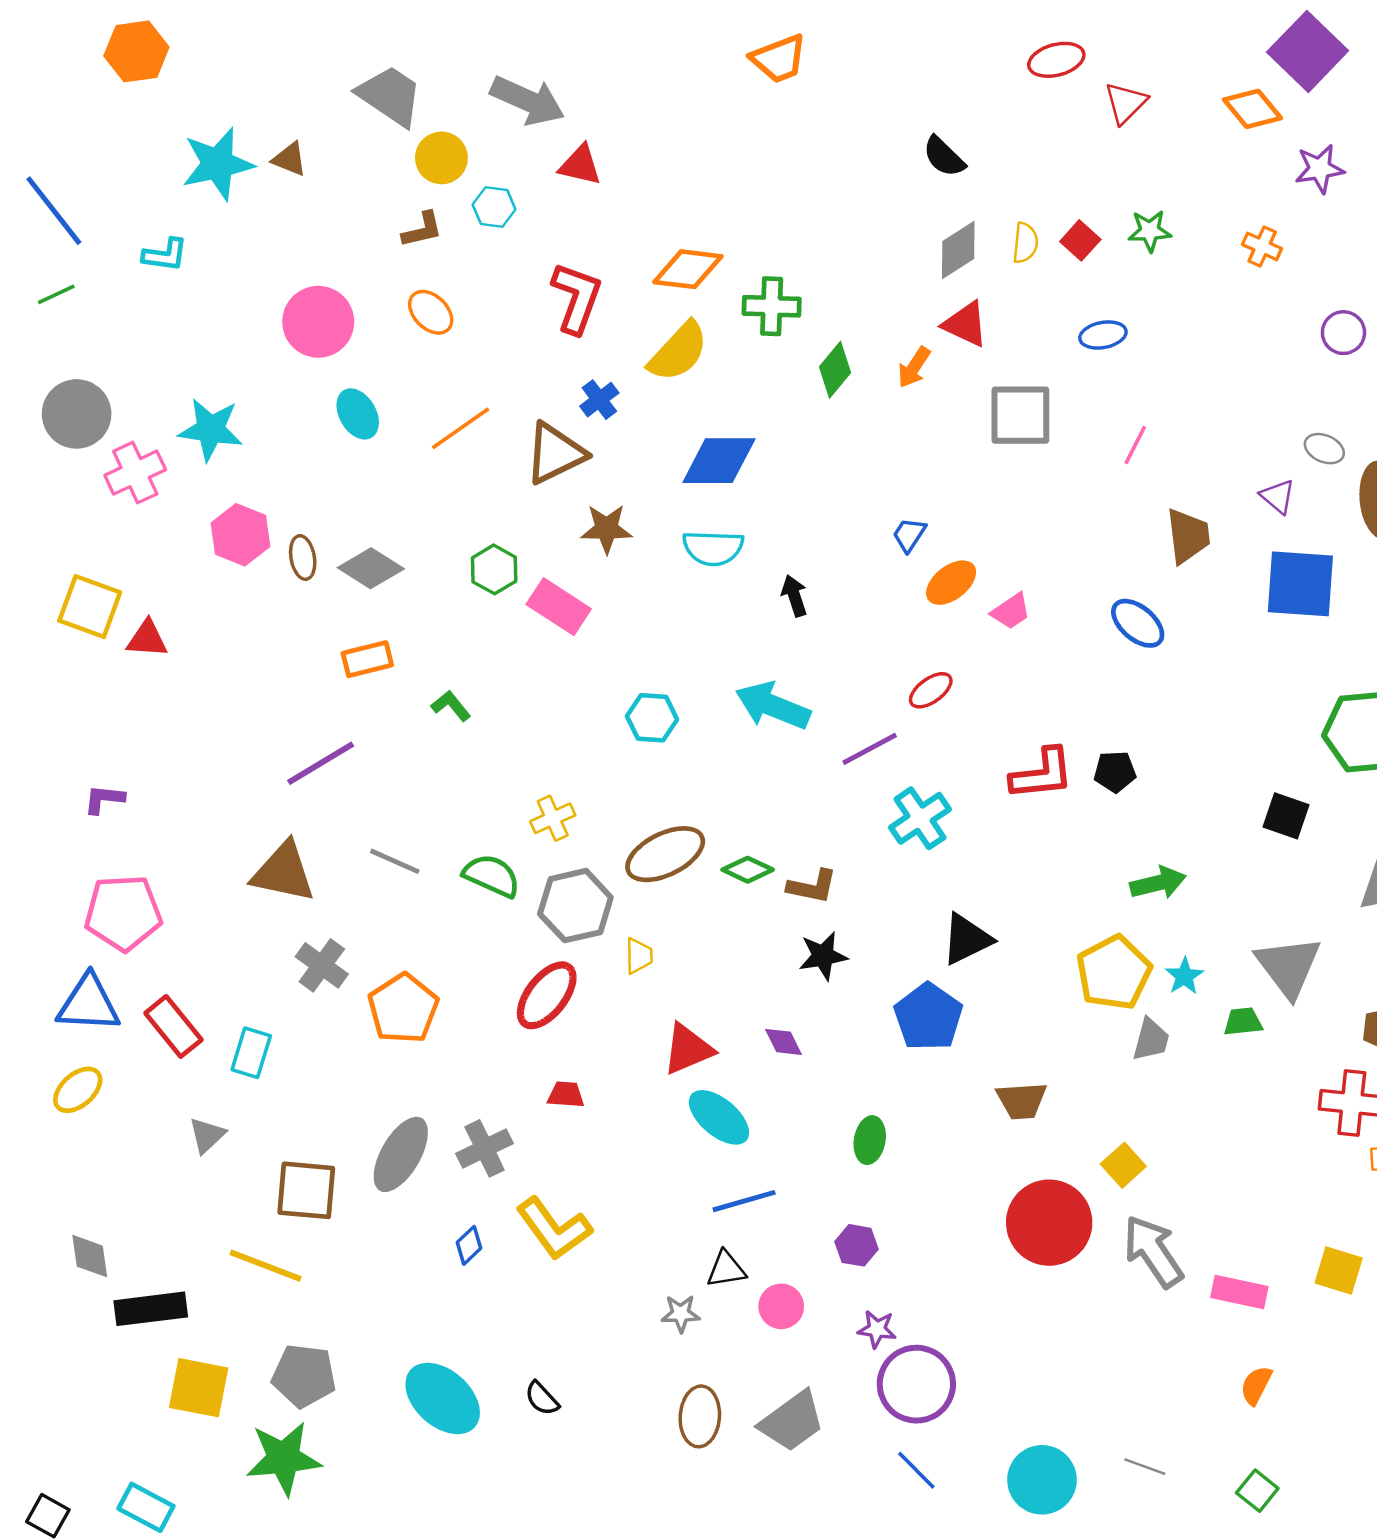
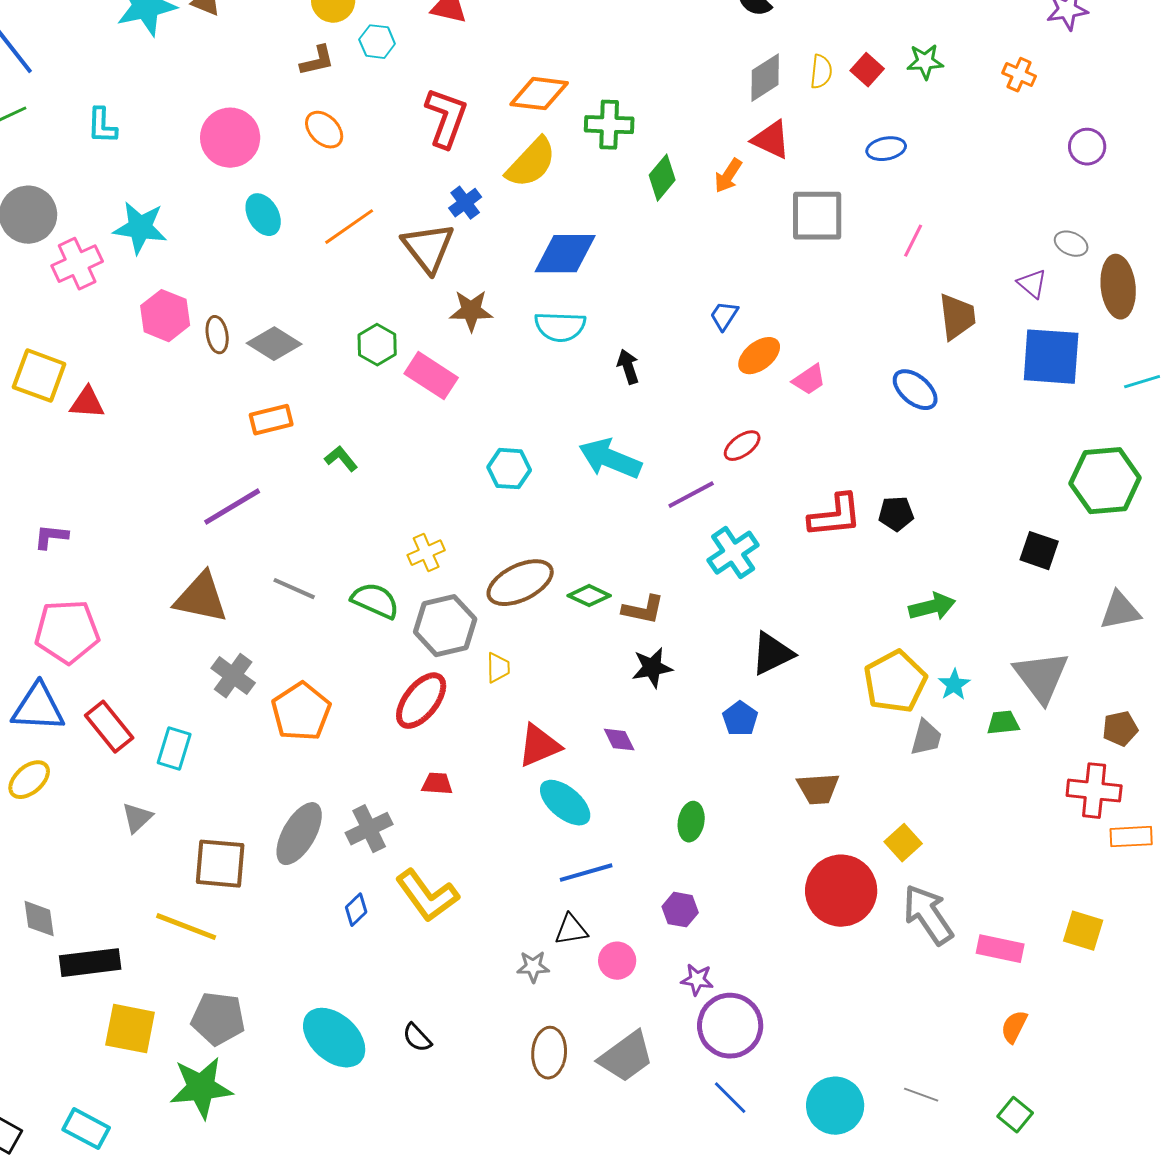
cyan L-shape: (165, 255) -> (102, 126), moved, turned 84
brown triangle: (555, 453) -> (428, 248), turned -42
blue pentagon: (928, 1017) -> (740, 719), size x0.6

